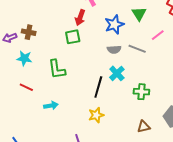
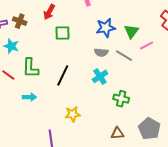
green triangle: (139, 14) -> (131, 31), moved
red arrow: (80, 18) -> (49, 12), moved
green L-shape: (57, 69) -> (30, 68), moved
black line: (98, 87) -> (63, 75), moved

